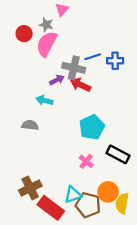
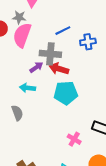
blue line: (93, 57) -> (63, 31), moved
gray semicircle: (30, 125) -> (17, 113), turned 70
cyan pentagon: (92, 127) -> (66, 93), moved, turned 30

